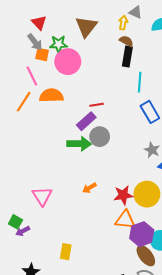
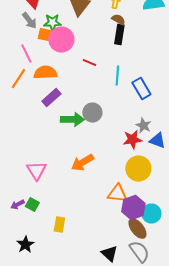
orange square: (42, 54) -> (44, 35), moved
cyan line: (140, 82) -> (117, 76), moved
red line: (97, 105) -> (89, 63), moved, turned 32
purple rectangle: (86, 121) -> (51, 98), moved
orange arrow: (89, 188) -> (82, 163), size x1.6
red star: (123, 195) -> (132, 140), moved
green square: (15, 222) -> (32, 205), moved

